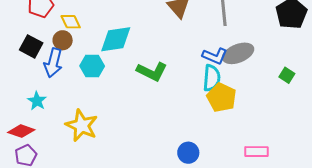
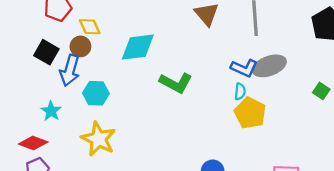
cyan hexagon: (92, 66) -> (96, 93), moved
cyan semicircle: (212, 78) -> (240, 92), size x0.6

